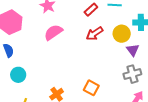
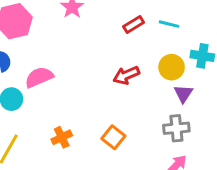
pink semicircle: (53, 32) -> (39, 77), moved
red arrow: (95, 33) -> (126, 75), moved

